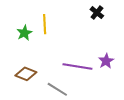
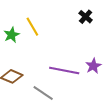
yellow line: (45, 24) -> (32, 27), turned -30

